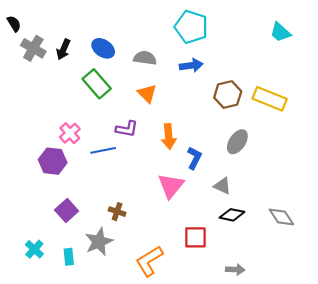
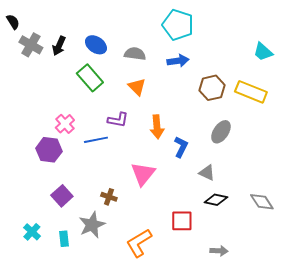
cyan trapezoid: (280, 32) -> (263, 52), moved
pink triangle: (171, 186) -> (143, 174), moved

